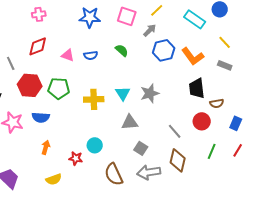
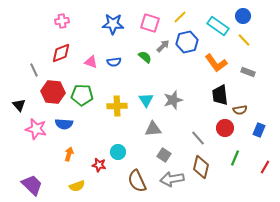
gray arrow: (150, 30) -> (163, 46), moved
yellow line: (225, 42) -> (244, 40), moved
blue hexagon: (164, 50) -> (187, 42), moved
red line: (238, 150) -> (265, 167), moved

